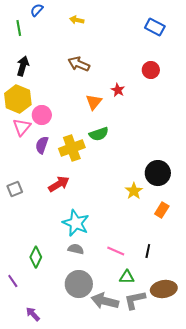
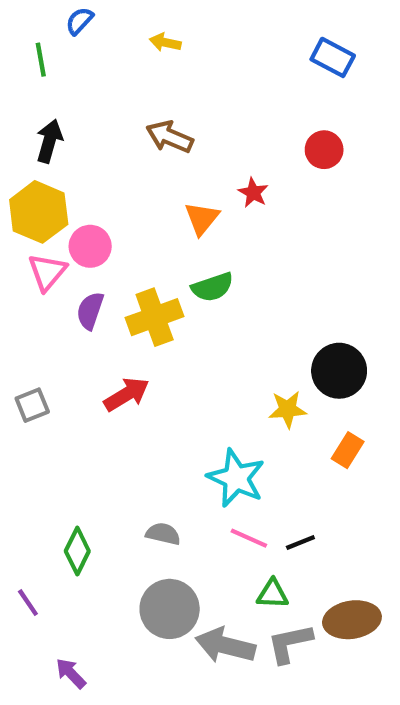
yellow star: (134, 191) -> (288, 409), turned 30
cyan star: (76, 223) -> (236, 478), moved
black line: (148, 251) -> (300, 542), moved, turned 56

